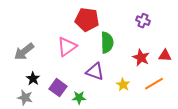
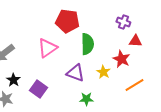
red triangle: (165, 56) -> (135, 41), moved
yellow star: (123, 85) -> (103, 72), moved
green star: (79, 98) -> (86, 99), moved

